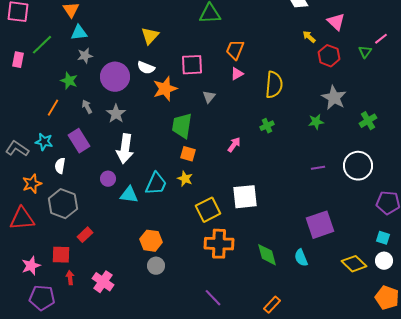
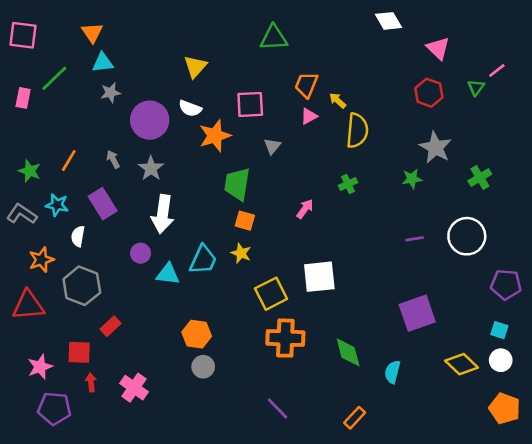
yellow arrow: (309, 37) -> (338, 100), moved
green star: (69, 81) -> (30, 171), moved
cyan semicircle: (301, 258) -> (392, 372), moved, turned 36

